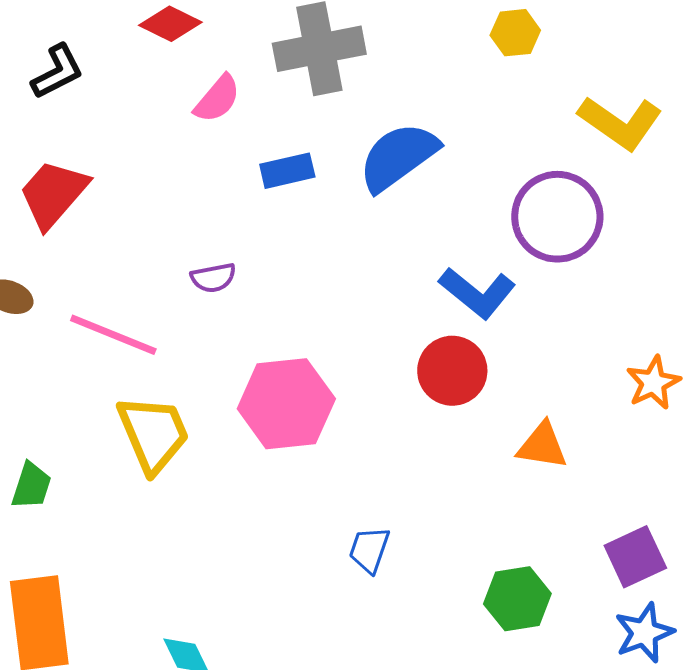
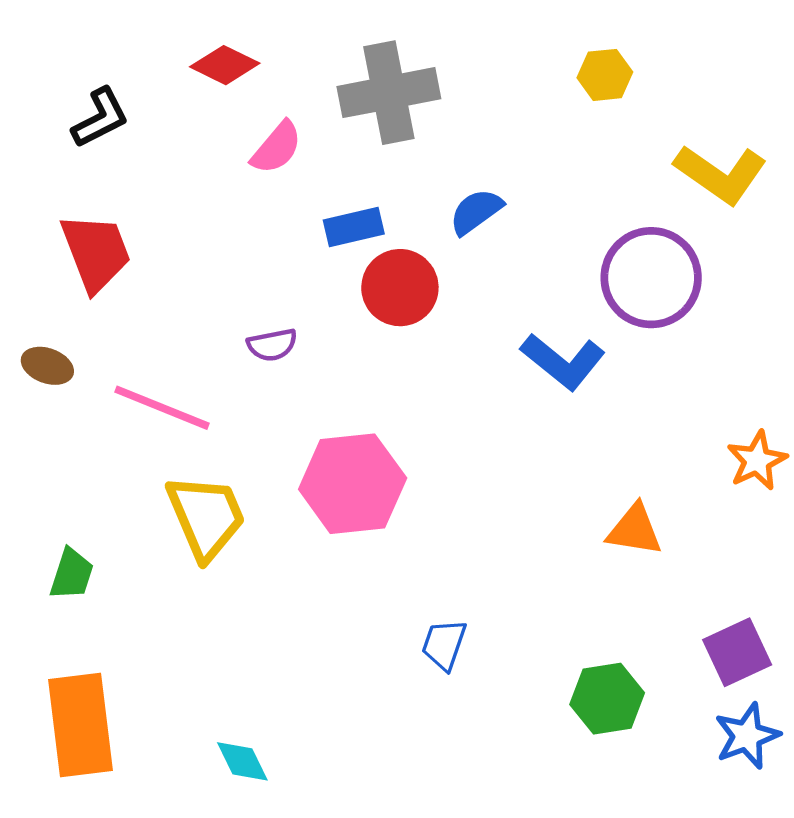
blue semicircle: (398, 157) -> (476, 212), size x0.6
red trapezoid: (53, 194) -> (96, 252), turned 118
red circle: (452, 371) -> (400, 288), moved

